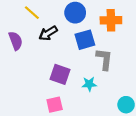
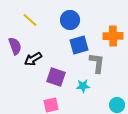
orange cross: (111, 20) -> (113, 36), moved
black arrow: (48, 33) -> (33, 59), moved

